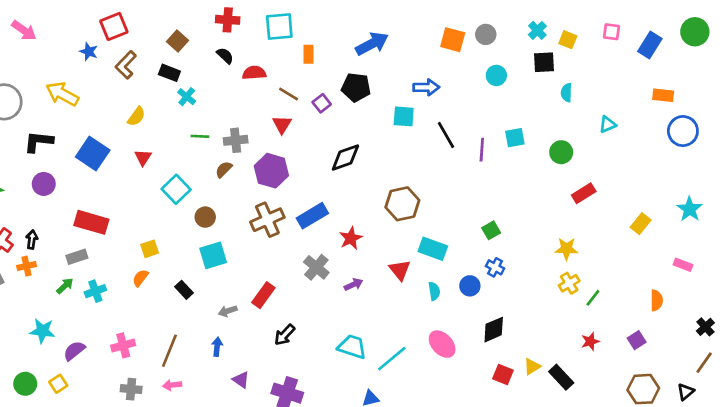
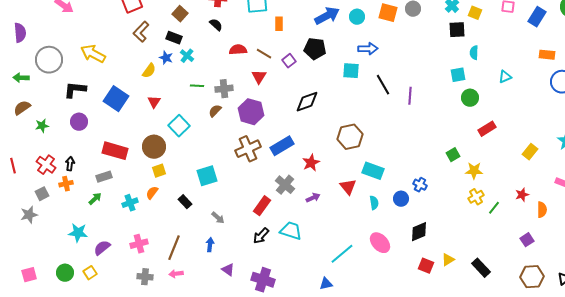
blue star: (89, 52) -> (166, 58), moved
red semicircle: (254, 73) -> (238, 50), moved
cyan circle: (496, 75) -> (357, 17), moved
cyan square: (515, 138) -> (458, 75), moved
brown circle: (205, 217) -> (154, 147), moved, size x1.5
green square: (491, 230) -> (453, 155), moved
cyan cross: (95, 291) -> (130, 203), moved
red rectangle: (263, 295) -> (262, 206), moved
gray arrow: (228, 311) -> (218, 218), turned -120
red star: (590, 341) -> (522, 195), moved
cyan trapezoid: (352, 347) -> (291, 231), moved
black rectangle: (561, 377) -> (481, 268), moved

